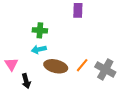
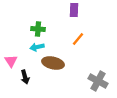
orange line: (82, 65) -> (78, 39), moved
gray cross: (105, 69) -> (98, 81), moved

